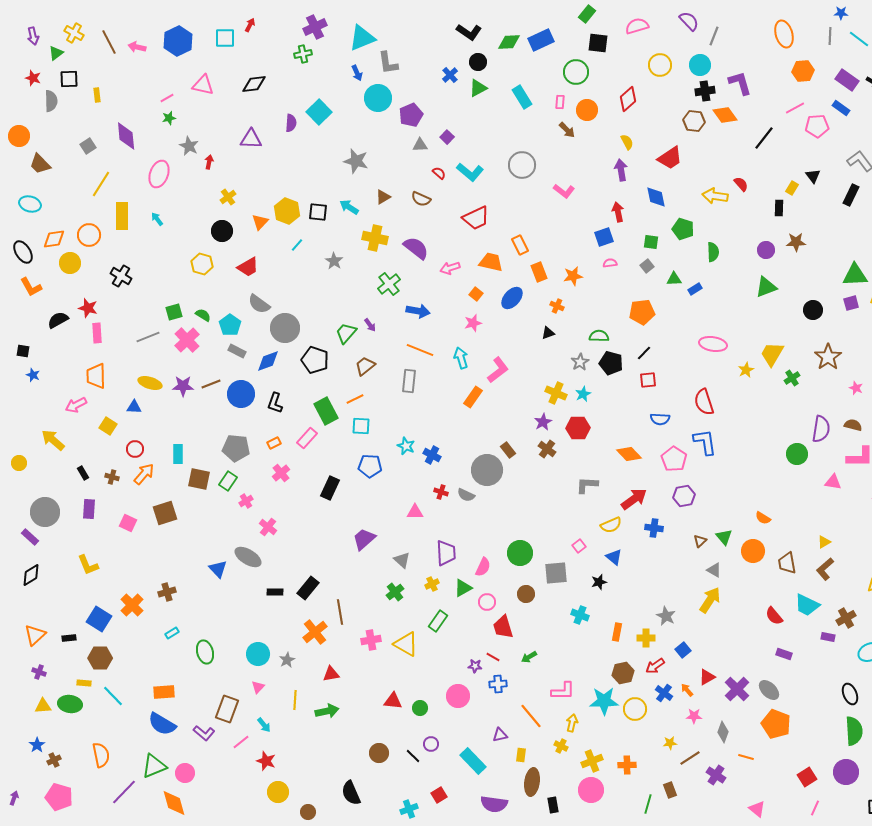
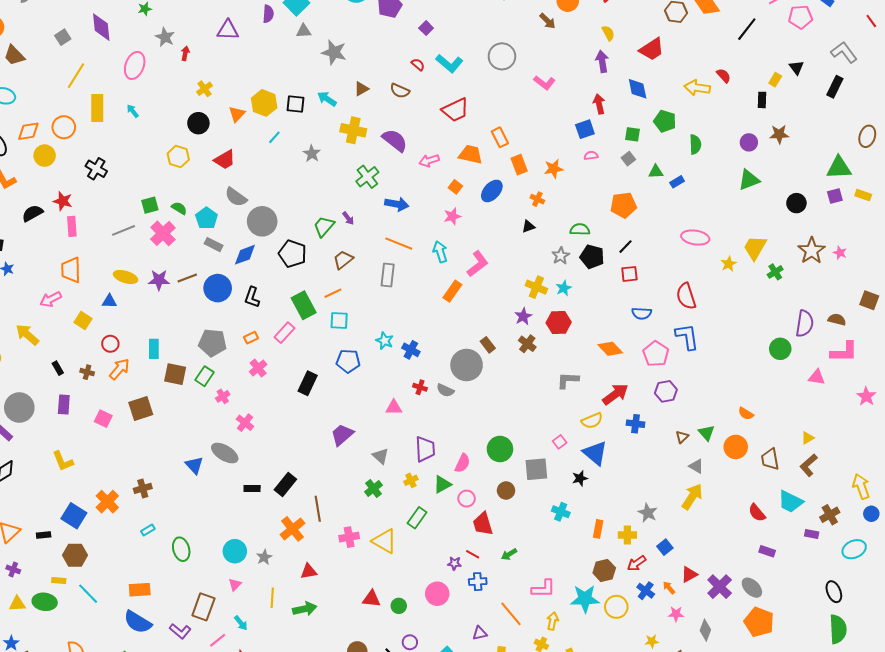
gray triangle: (420, 145) -> (304, 31), moved
pink star: (856, 388) -> (840, 253), moved
blue triangle: (614, 557) -> (595, 453), size x1.5

